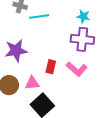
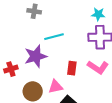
cyan line: (39, 16) -> (54, 37), moved

